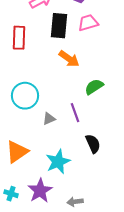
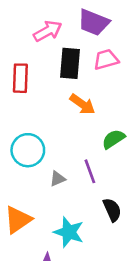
cyan star: (58, 162) -> (69, 232), turned -30

